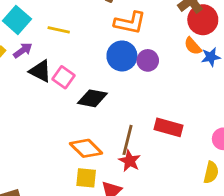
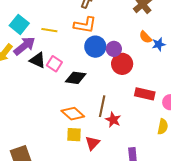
red circle: (203, 20) -> (122, 64), moved
orange L-shape: (130, 23) -> (85, 25), moved
purple arrow: (23, 50) -> (24, 46), size x1.6
red rectangle: (168, 127) -> (145, 94), moved
red star: (130, 161) -> (113, 120), moved

